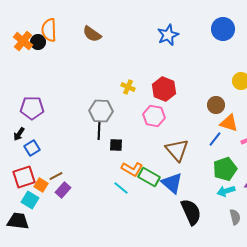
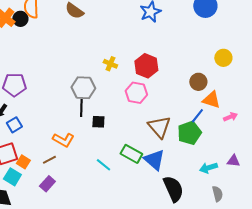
orange L-shape: (132, 169) -> (63, 140), moved
green pentagon: (225, 169) -> (189, 133), moved
brown line: (56, 176) -> (49, 160), moved
purple rectangle: (63, 190) -> (47, 184), moved

